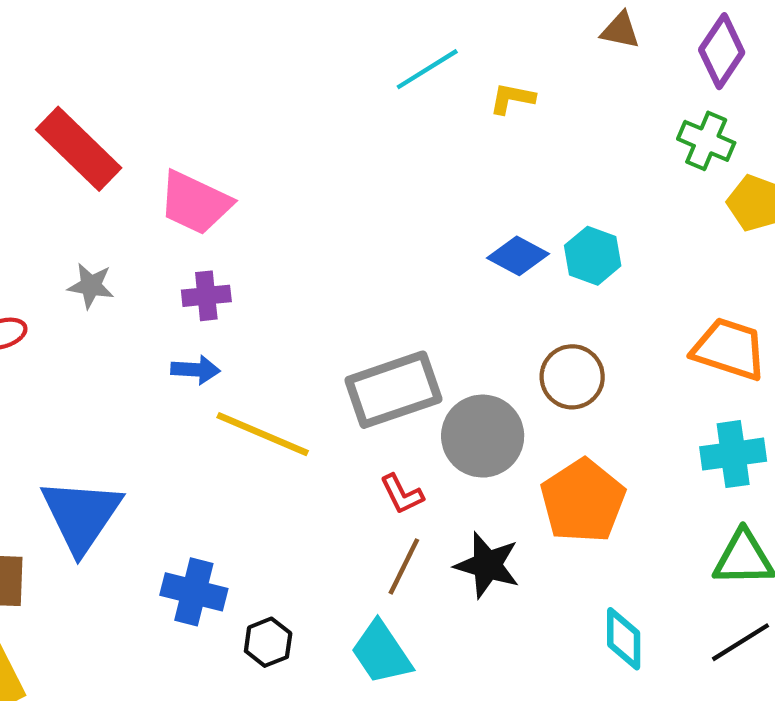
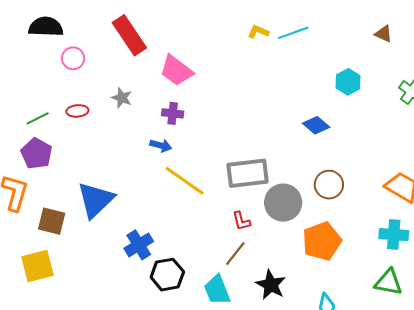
yellow L-shape: (512, 98) -> (258, 32), moved
cyan hexagon: (593, 256) -> (348, 82), moved
black star: (487, 565) -> (271, 285), moved
blue cross: (194, 592) -> (139, 245), turned 32
black hexagon: (268, 642) -> (167, 275), size x1.5

